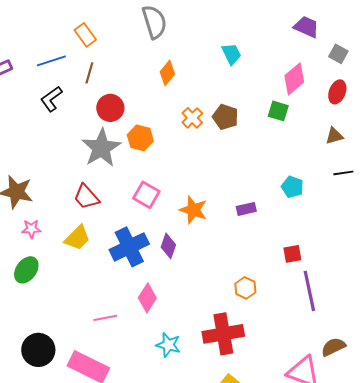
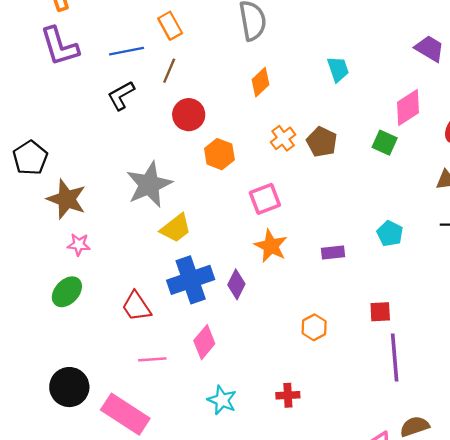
gray star: (101, 148) -> (149, 184), moved
pink square: (146, 195) -> (265, 199), moved, turned 32
red trapezoid: (86, 197) -> (136, 306), moved
yellow trapezoid: (77, 238) -> (176, 228), moved
orange hexagon: (245, 288) -> (314, 327), moved
red cross: (223, 334) -> (288, 395), size x0.5

